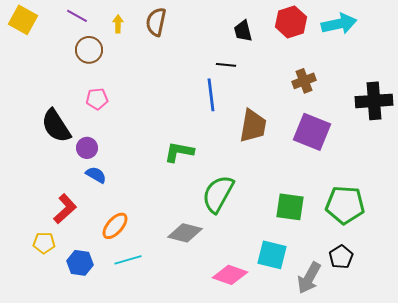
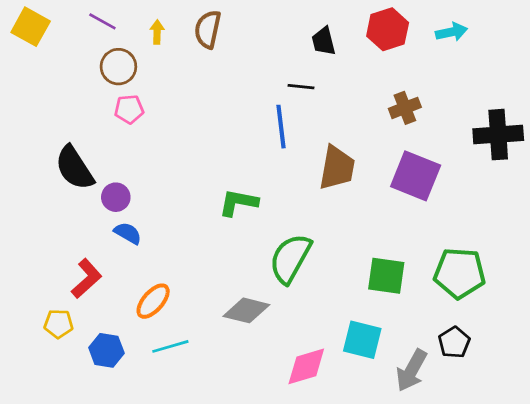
cyan arrow: (339, 24) -> (452, 32), size x0.7
pink pentagon: (97, 99) -> (129, 109), moved
pink diamond: (230, 275) -> (306, 366), turned -36

